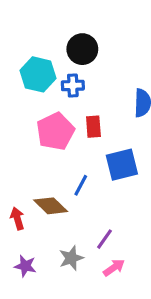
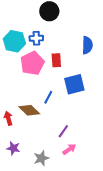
cyan hexagon: (38, 74) -> (14, 41), moved
blue cross: (73, 85) -> (36, 38), moved
gray star: (71, 258) -> (41, 158), moved

